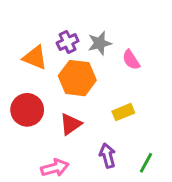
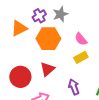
orange triangle: (35, 58) -> (19, 28), turned -42
pink semicircle: (131, 60) -> (81, 39), moved
red circle: (27, 110) -> (20, 77), moved

